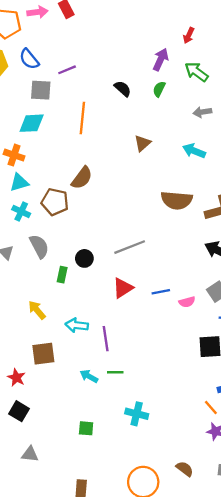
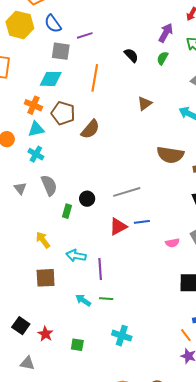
brown pentagon: (55, 202) -> (63, 113), moved
blue line: (161, 292) -> (142, 222), moved
red star: (16, 378) -> (45, 334), moved

